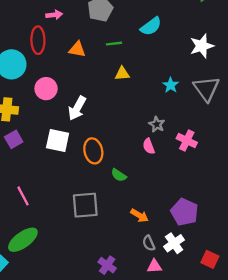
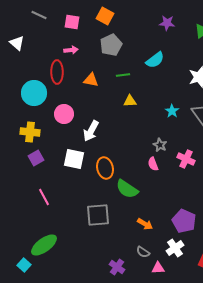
green semicircle: (119, 175) -> (127, 189), size x1.6
pink line: (23, 196) -> (44, 197), moved
gray semicircle: (149, 243) -> (143, 252), moved, turned -32

